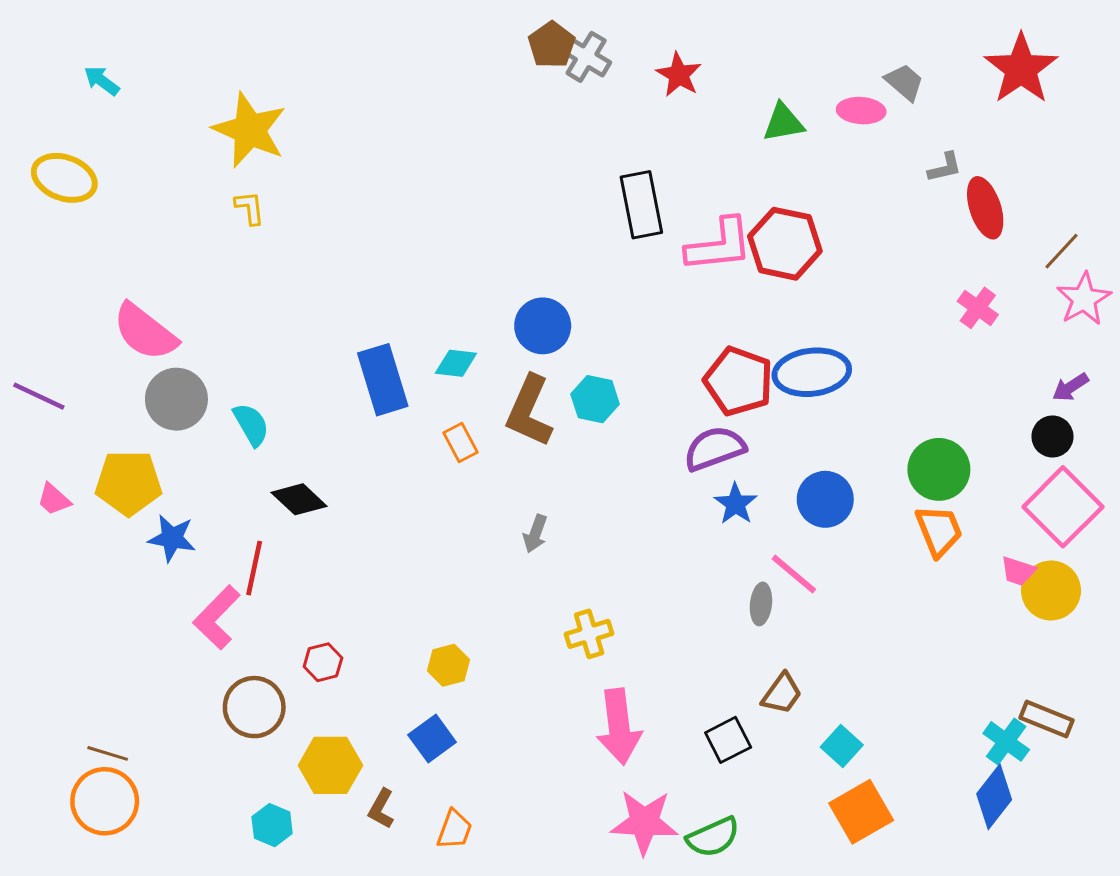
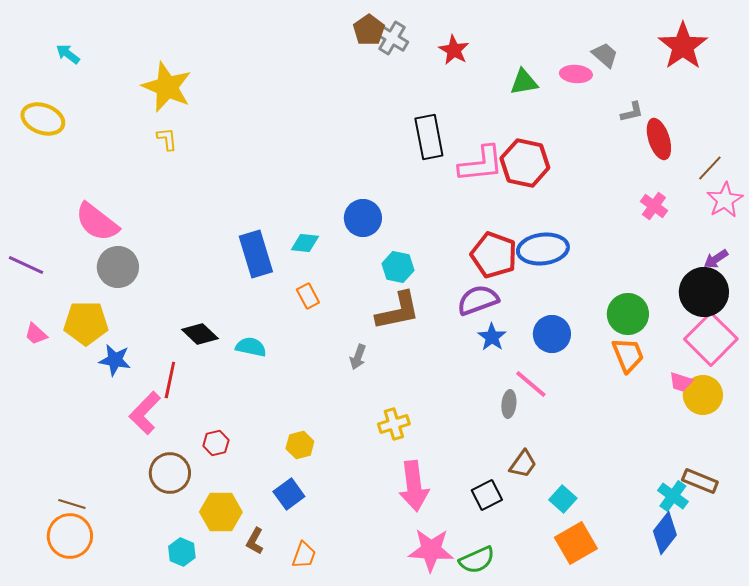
brown L-shape: (529, 411) -> (398, 311), moved, turned -126
cyan semicircle: (251, 425) -> (251, 347), moved, turned -48
black circle: (1052, 437) -> (704, 292), size x1.8

